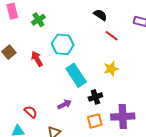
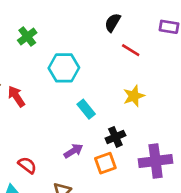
black semicircle: (100, 15) -> (113, 23), turned -88
red arrow: (37, 59) -> (16, 96), moved
cyan rectangle: (76, 75) -> (86, 109), size x0.6
orange square: (95, 121) -> (105, 163), moved

